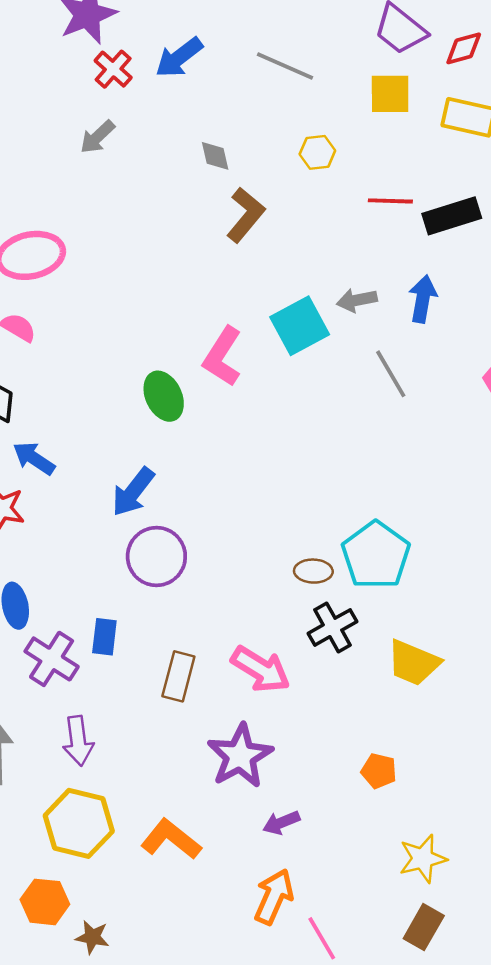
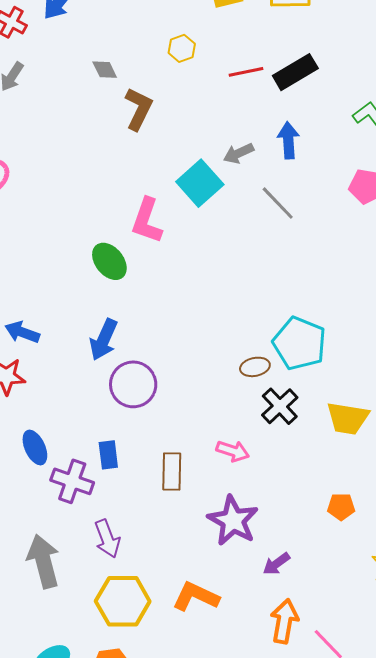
pink arrow: (261, 669) -> (233, 451), size x0.7

